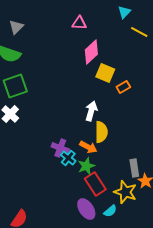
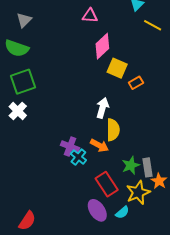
green star: (86, 166) -> (131, 165), moved
yellow star: (125, 192) -> (138, 193), turned 30

